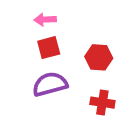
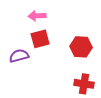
purple semicircle: (50, 84) -> (19, 56), moved, size x0.7

